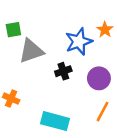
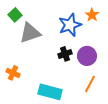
green square: (13, 30) -> (15, 15), turned -32
black cross: (63, 71) -> (65, 54), moved

